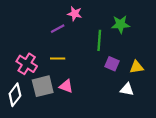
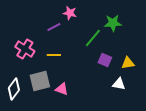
green line: (99, 40) -> (93, 38), turned 36
pink cross: (27, 64) -> (25, 49), moved
pink triangle: (66, 86) -> (62, 89), moved

